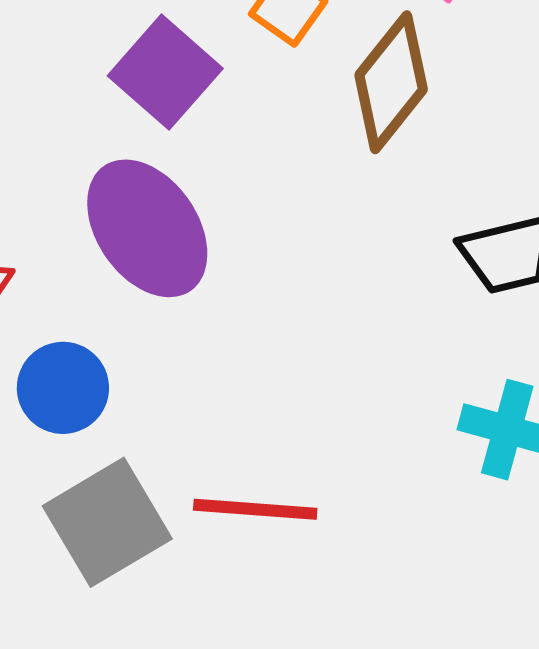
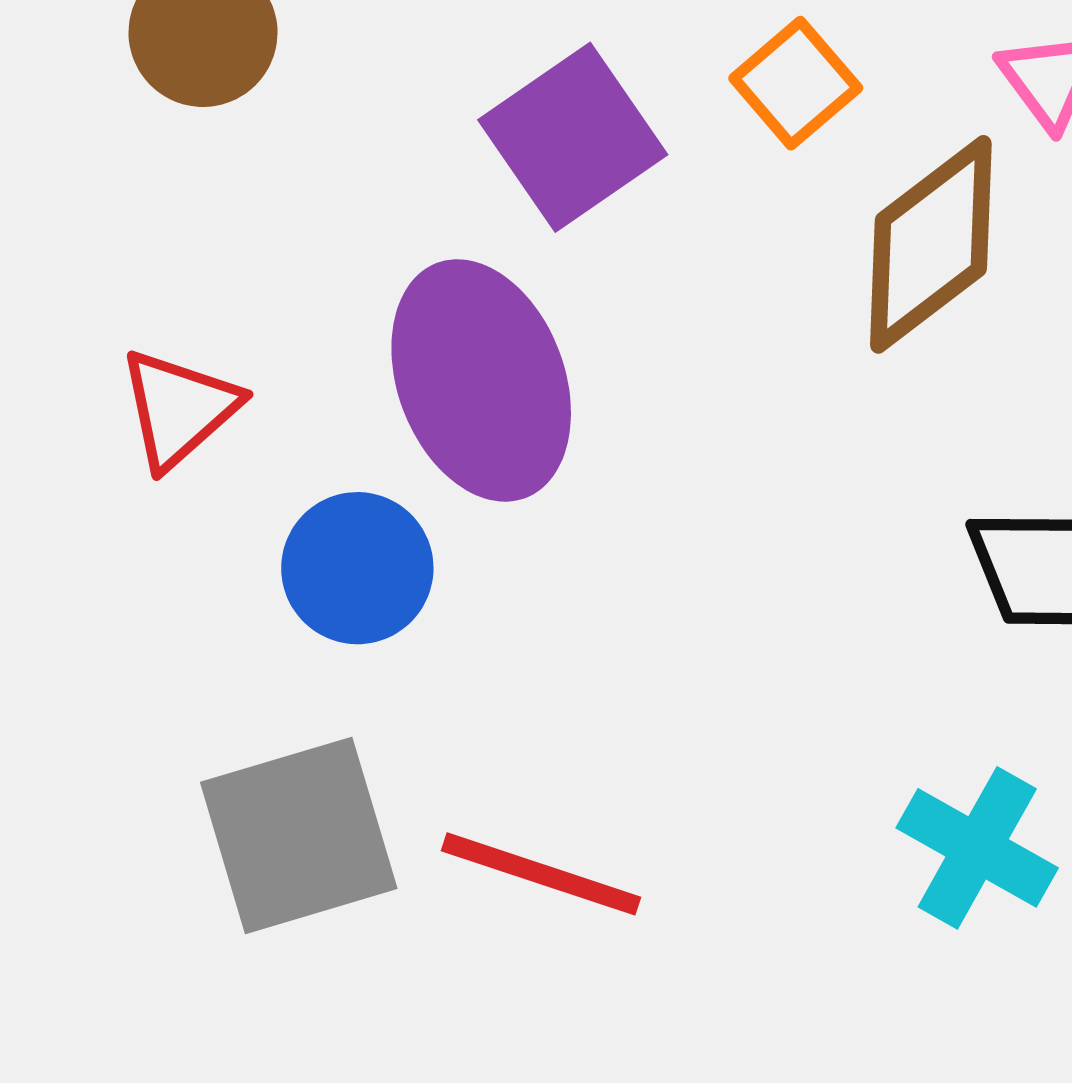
blue circle: (63, 388) -> (357, 568), moved

